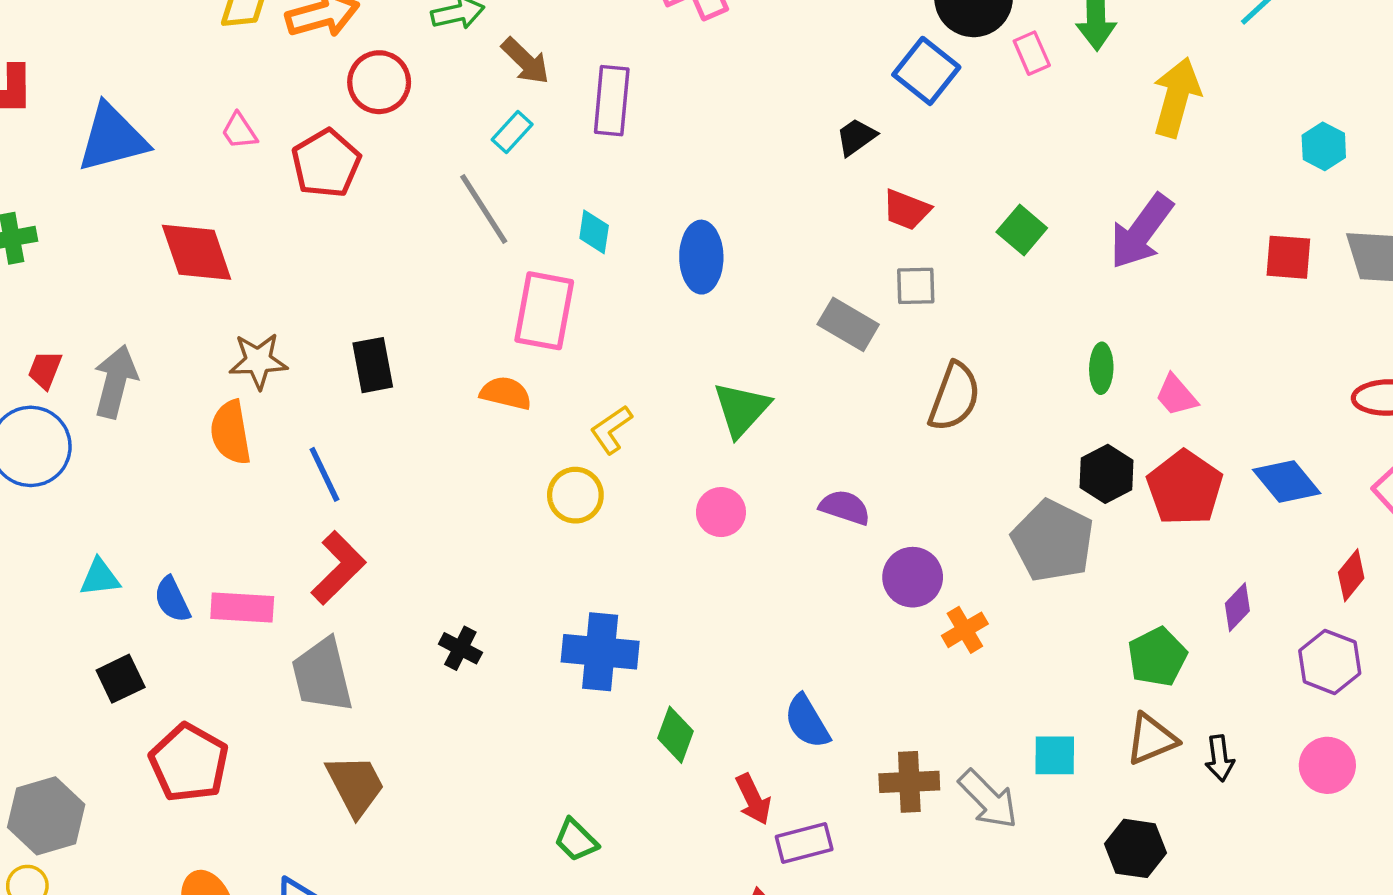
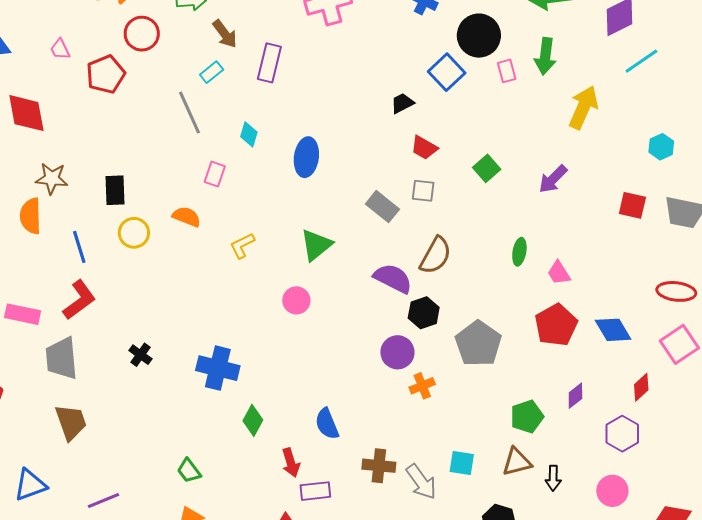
purple arrow: (1141, 231) -> (553, 179), size x0.7
pink rectangle: (544, 311) -> (215, 174), size x0.6
black hexagon: (1106, 474) -> (424, 313), moved
yellow circle: (575, 495) -> (134, 233), moved
purple semicircle: (845, 507) -> (393, 278), moved, size x1.4

